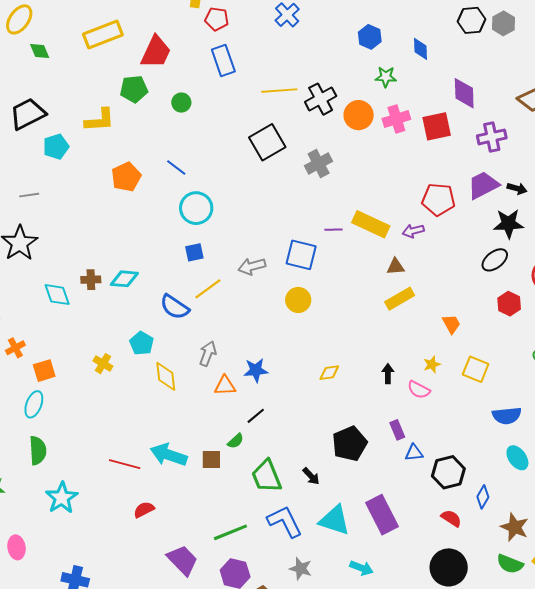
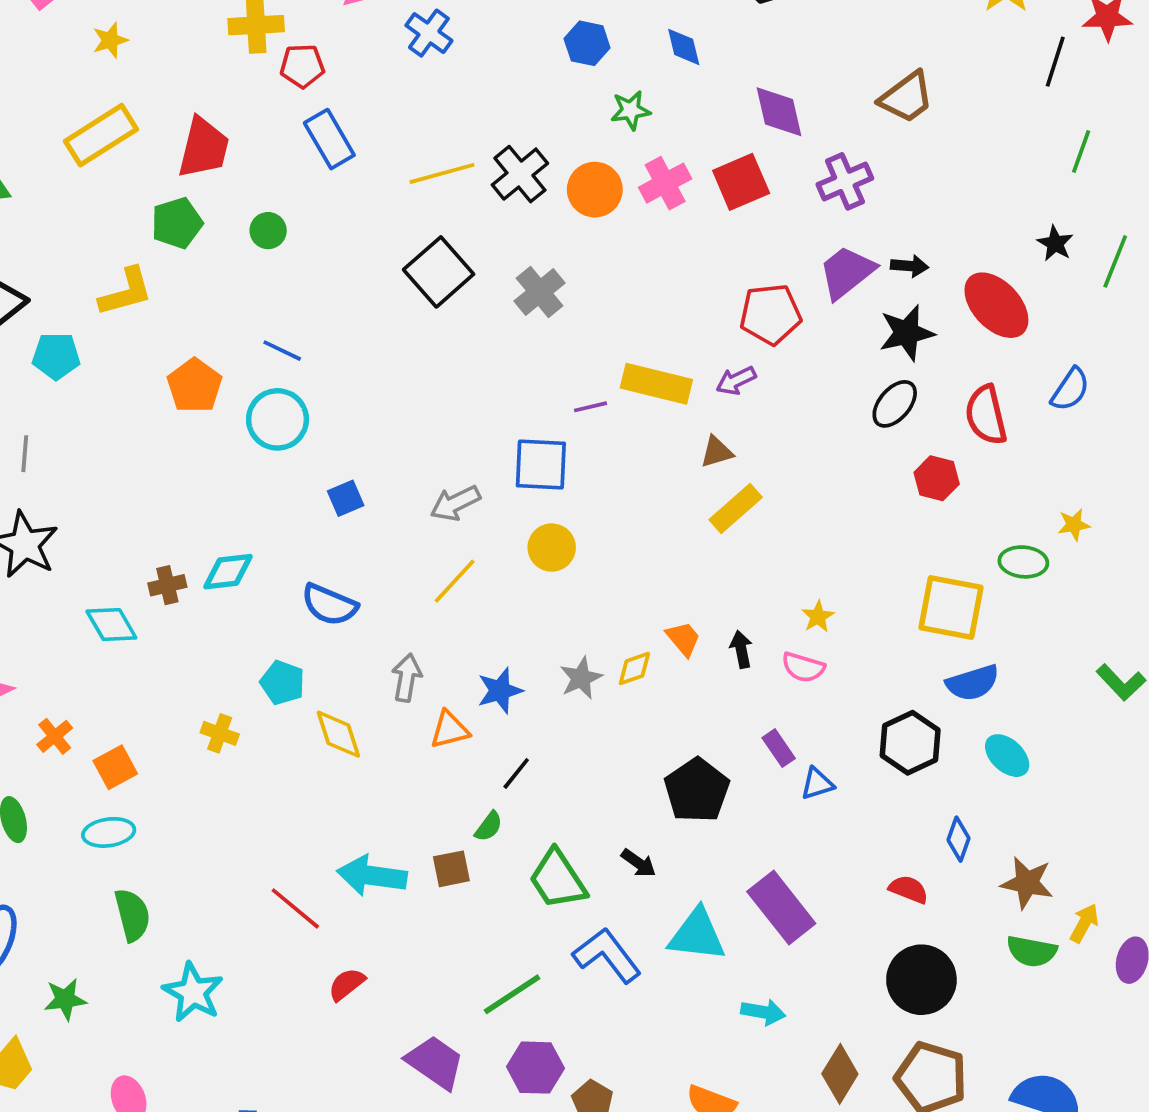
cyan pentagon: (56, 147) -> (56, 356), turned 30
gray line: (29, 195) -> (25, 454), turned -66
cyan circle: (196, 208) -> (278, 419), moved
yellow line: (208, 289) -> (455, 581), moved
orange trapezoid: (451, 324) -> (683, 639), moved
yellow square: (476, 369) -> (951, 608), moved, size x1.4
cyan ellipse: (34, 404) -> (109, 832), turned 72
red line: (125, 464) -> (295, 908), turned 36
black hexagon: (448, 472) -> (910, 743), moved
gray star: (301, 569) -> (581, 678), moved, turned -30

